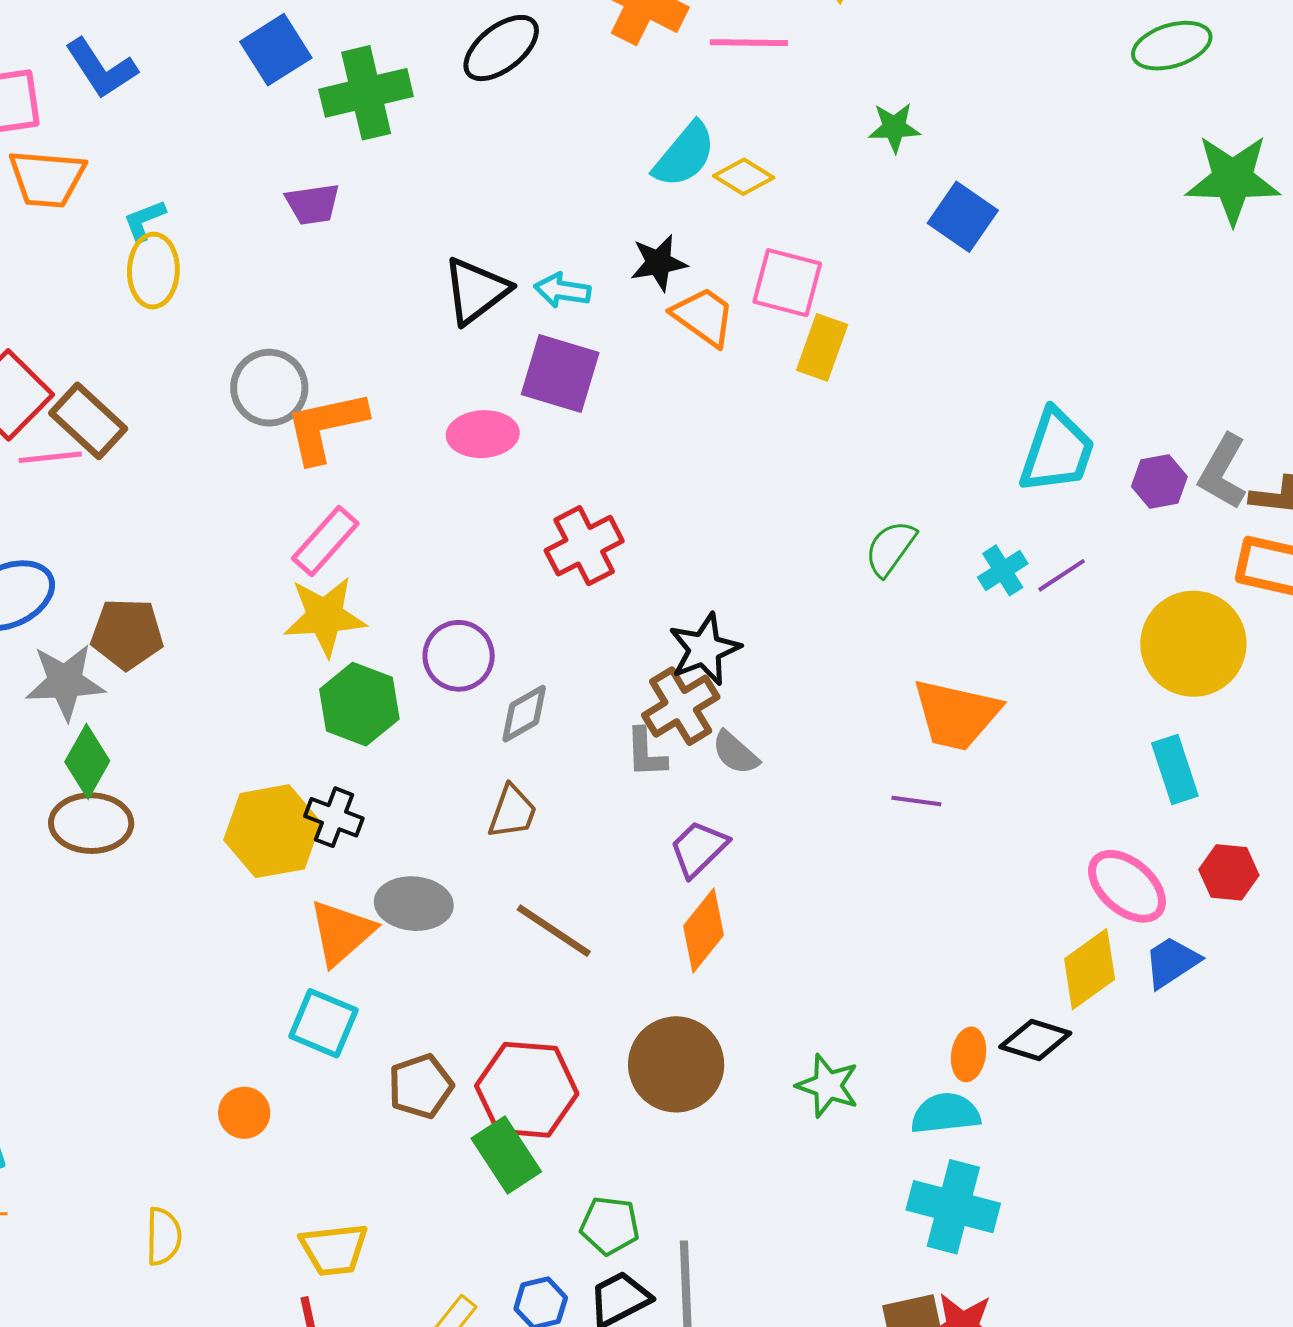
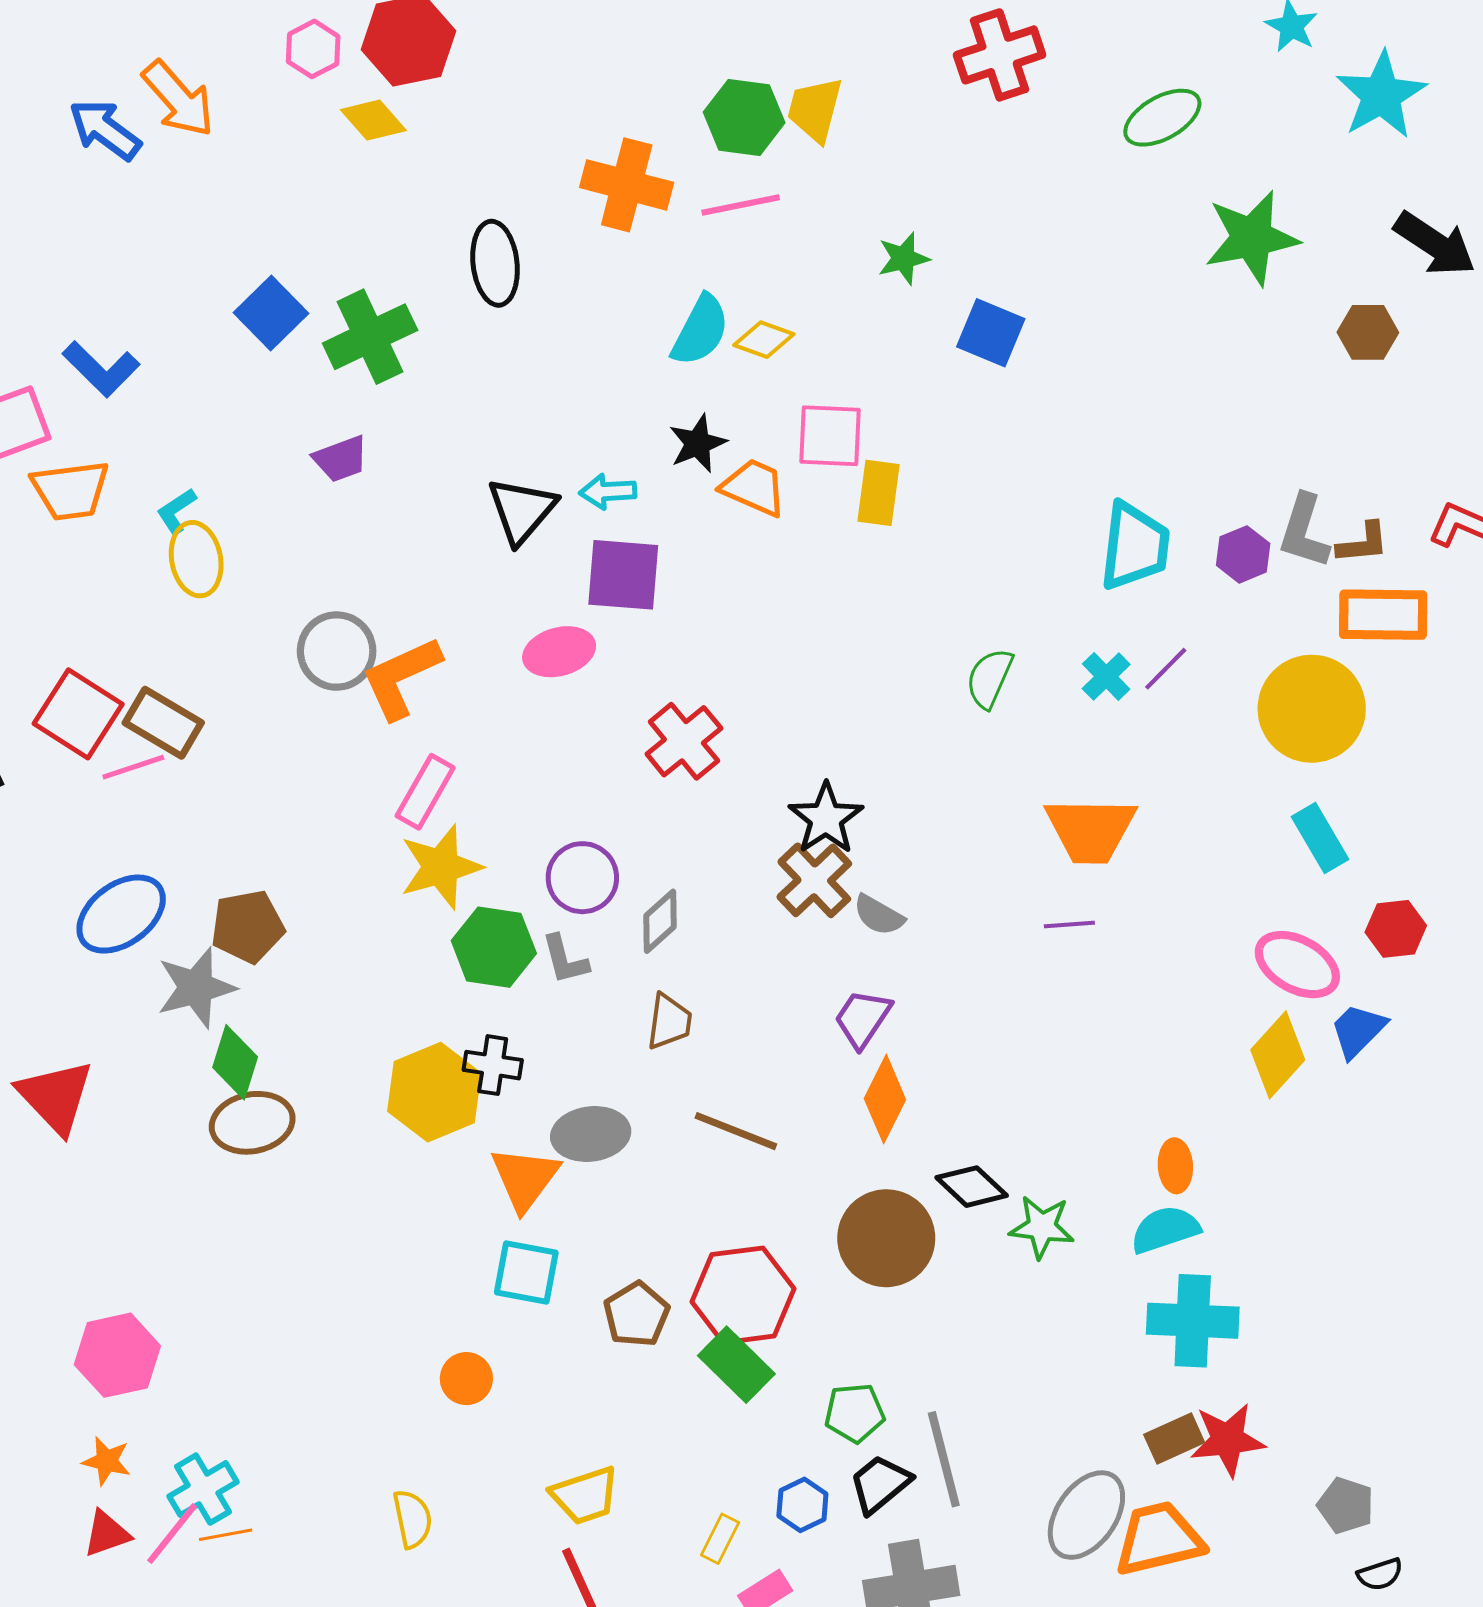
black ellipse: (501, 48) -> (495, 263), turned -46
gray L-shape: (646, 753) -> (565, 960), moved
black diamond: (1035, 1040) -> (972, 1187), moved, turned 38

